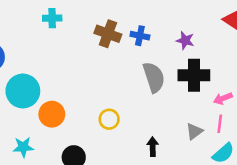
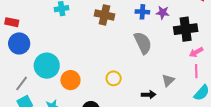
blue cross: (140, 36) -> (142, 12), moved
black cross: (194, 75) -> (186, 29), moved
gray triangle: (194, 131) -> (168, 80), moved
black arrow: (153, 147) -> (149, 95), turned 96

